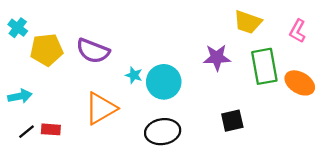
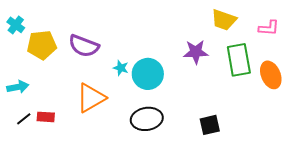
pink L-shape: (298, 31) -> (269, 28), turned -115
orange ellipse: (300, 83) -> (271, 75), turned 36
black square: (232, 121) -> (210, 125), moved

